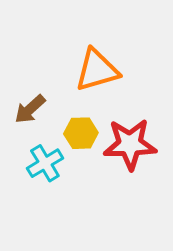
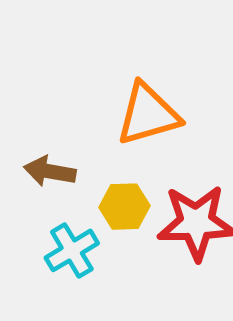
brown arrow: (30, 109) -> (50, 171), turned 52

